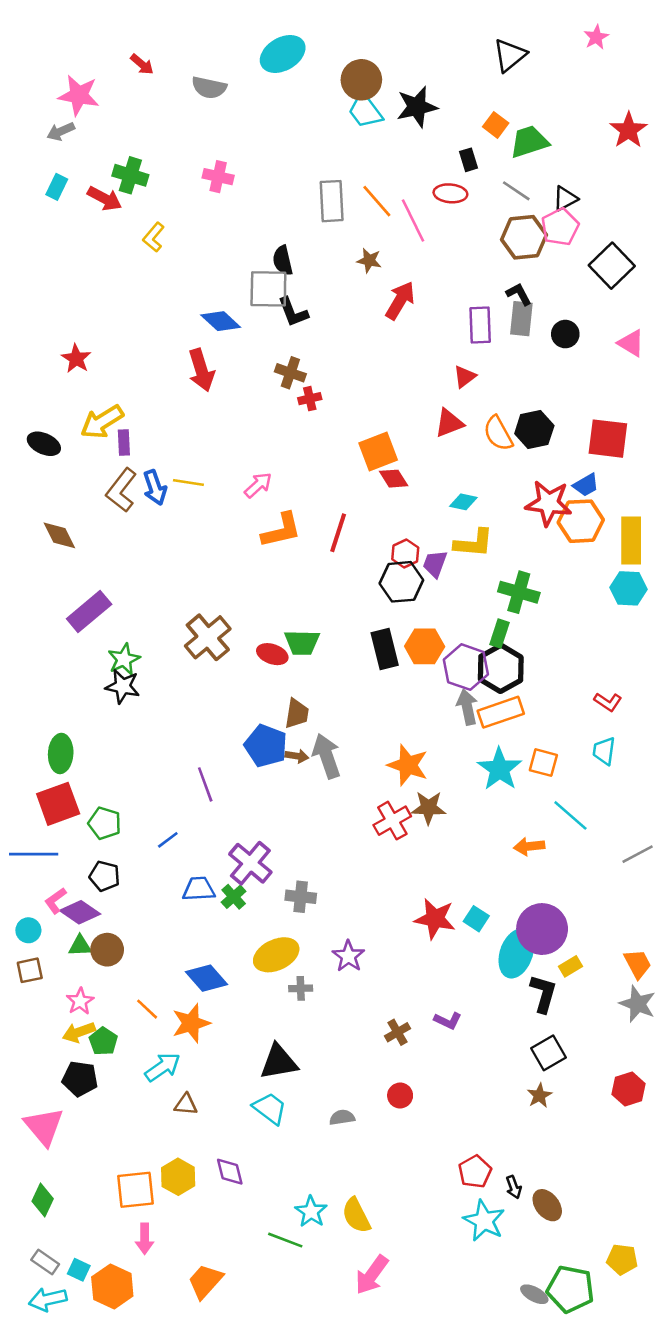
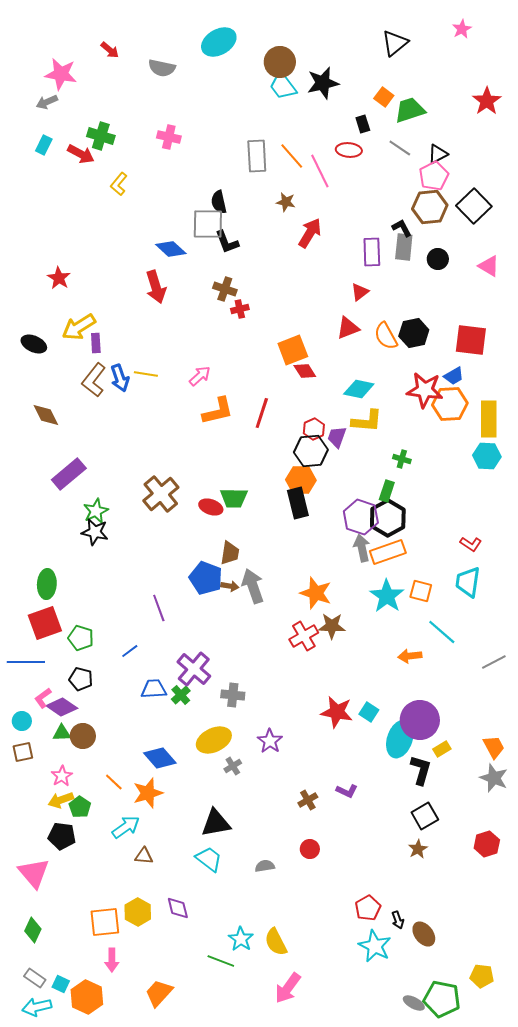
brown hexagon: (524, 237) -> (430, 207), moved
cyan diamond: (463, 502) -> (359, 389), size x1.4
green cross: (519, 592) -> (402, 459), size x0.6
orange hexagon: (425, 646) -> (301, 480), moved
cyan trapezoid: (604, 751) -> (468, 582), size x1.4
gray cross: (301, 988) -> (233, 766), turned -30

